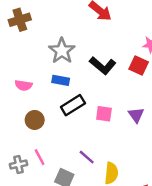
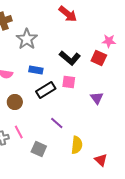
gray star: (62, 51) -> (27, 39), moved
pink square: (104, 114) -> (69, 82), moved
purple line: (87, 157) -> (57, 123), moved

